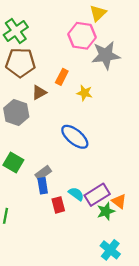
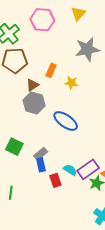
pink hexagon: (82, 36) -> (42, 20), moved
gray hexagon: (16, 113) -> (34, 103), moved

